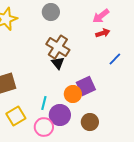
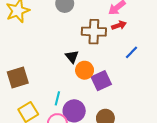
brown cross: (58, 47) -> (94, 32), moved, turned -30
orange circle: (73, 94) -> (85, 70), moved

